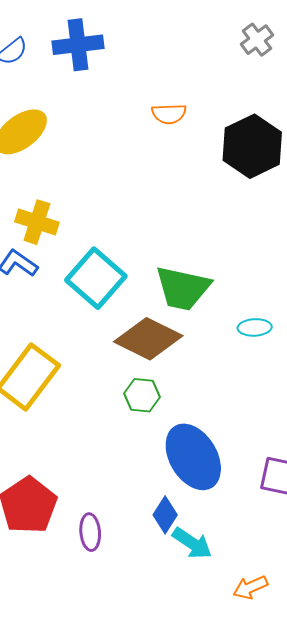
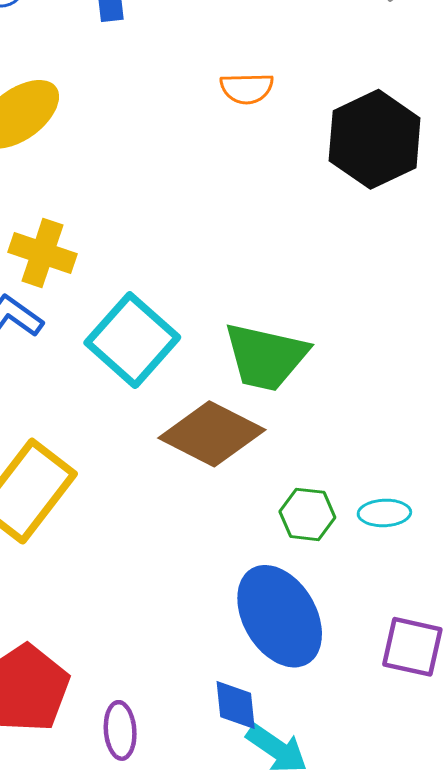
cyan ellipse: (255, 327) -> (384, 513), moved
green hexagon: (142, 395) -> (307, 514), moved
blue diamond: (165, 515) -> (236, 705), turned -39

